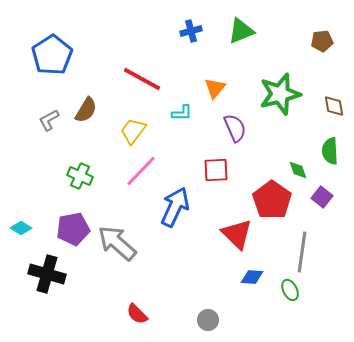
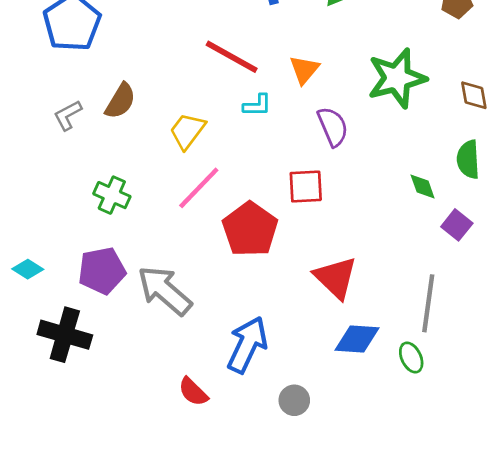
red line: (142, 79) -> (232, 57), moved
red pentagon: (272, 200) -> (250, 229), moved
blue arrow: (175, 207) -> (247, 345), moved
blue diamond: (252, 277) -> (357, 339), size x1.4

